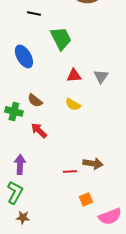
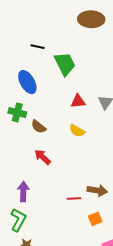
black line: (34, 13) -> (37, 47), moved
green cross: (14, 111) -> (17, 112), moved
orange square: (86, 199) -> (95, 219), moved

